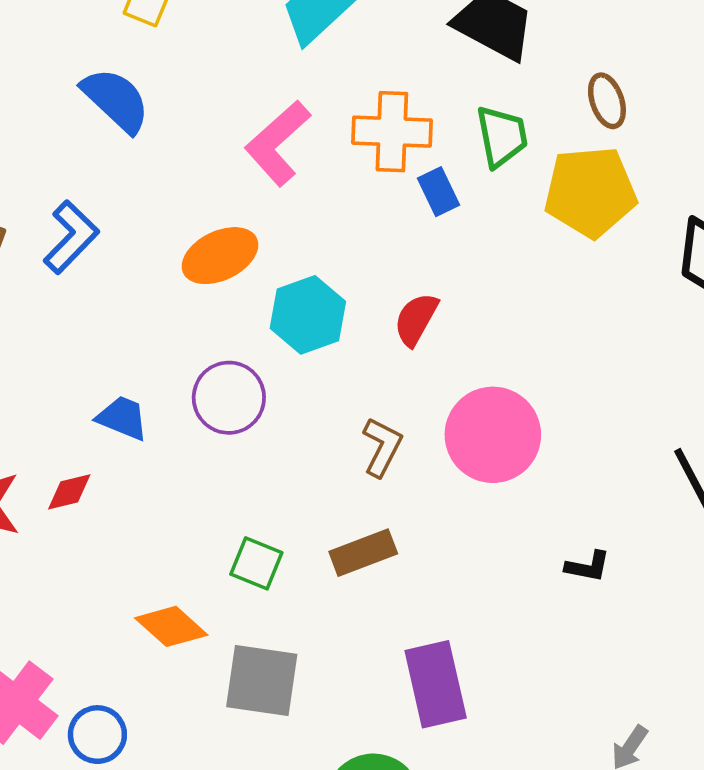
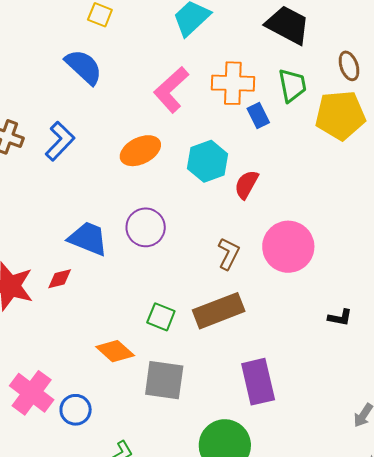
cyan hexagon: (308, 315) -> (208, 161), moved
blue trapezoid: (122, 418) -> (88, 239), size x1.4
brown rectangle: (363, 553) -> (219, 311), size x1.4

